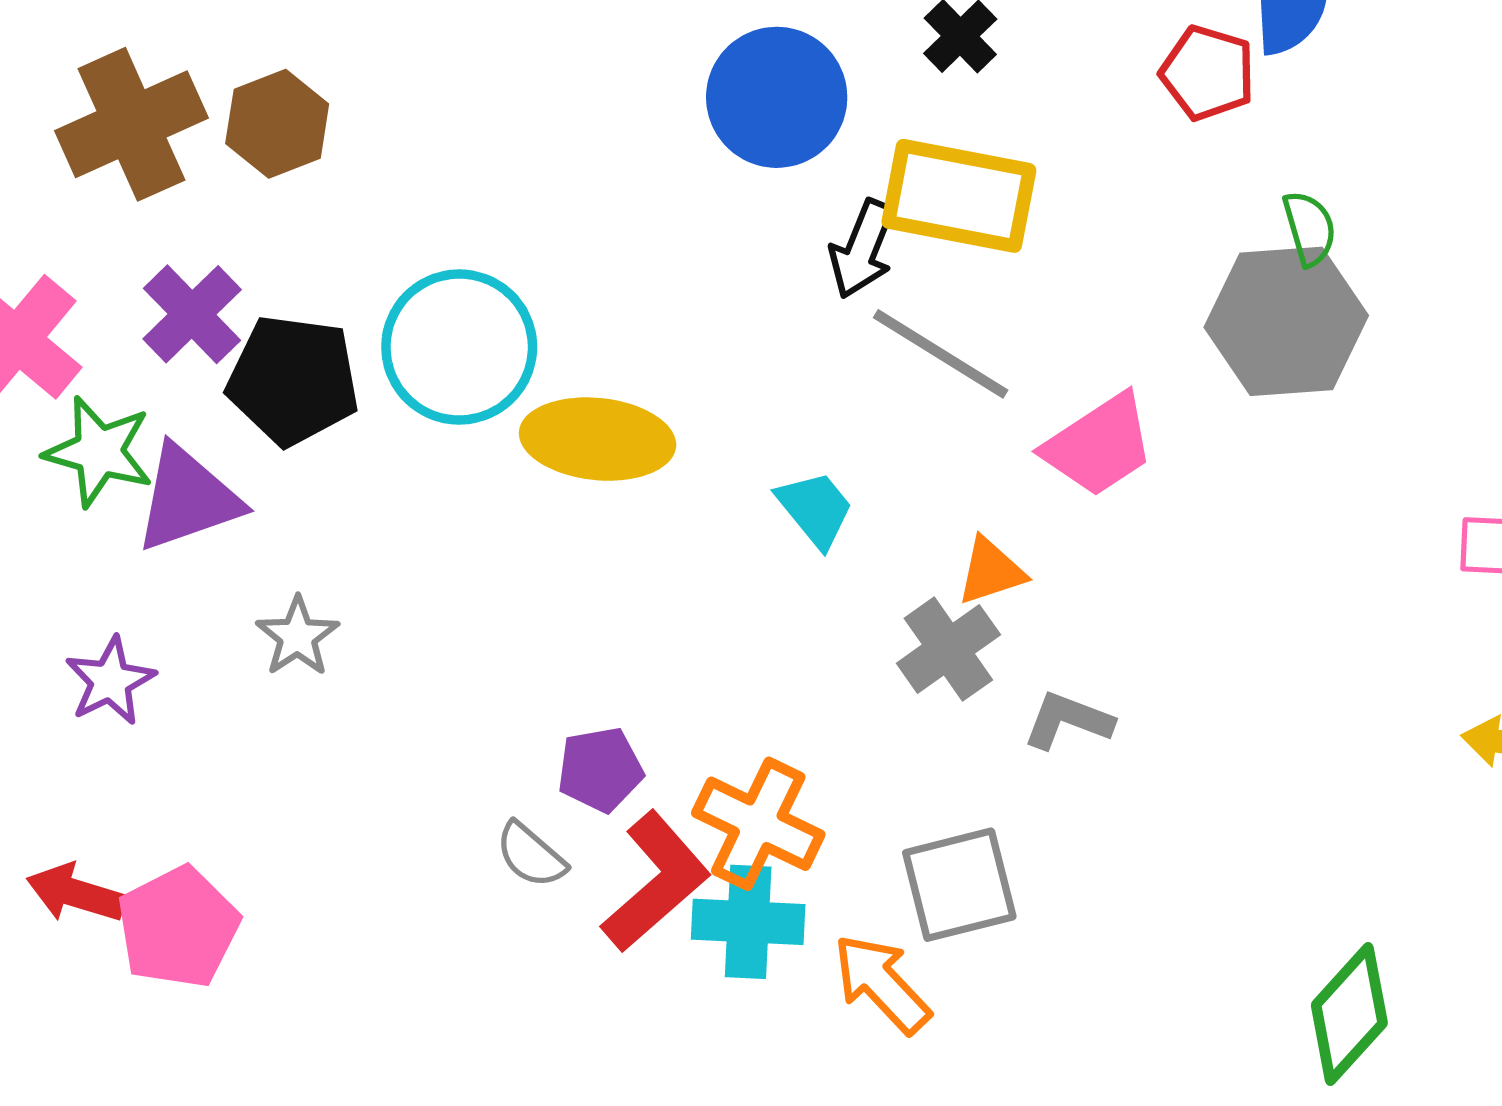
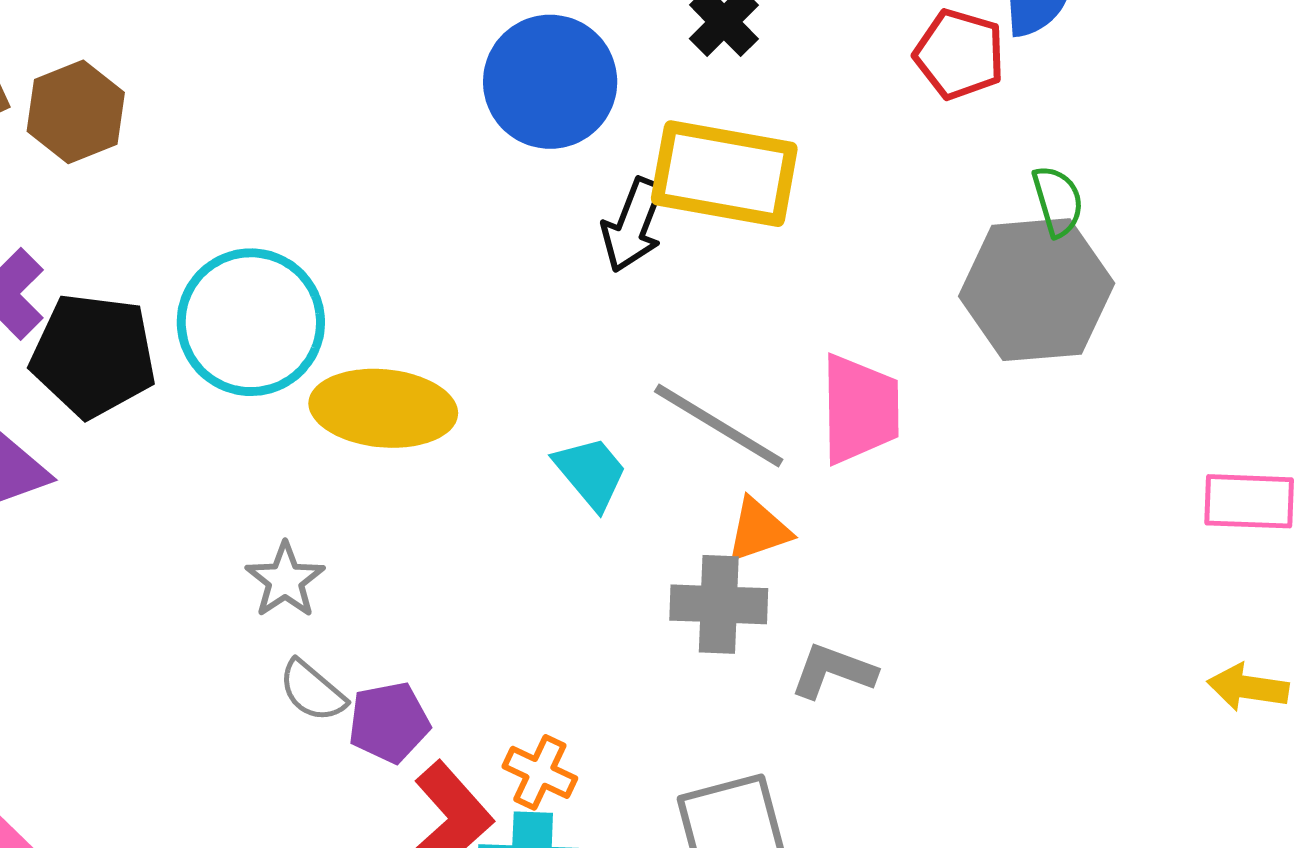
gray line: (941, 354) -> (719, 425), moved
pink trapezoid: (1099, 445) -> (860, 409), turned -57
gray star: (297, 636) -> (285, 580), moved
gray cross: (948, 649) -> (719, 604), turned 38
orange cross: (758, 824) -> (540, 772), size x0.6
gray semicircle: (531, 855) -> (312, 691), moved

